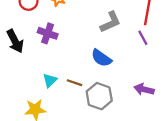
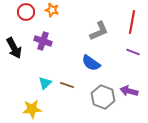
purple line: (143, 38) -> (133, 52), moved, turned -40
gray hexagon: (99, 96) -> (103, 97), moved

